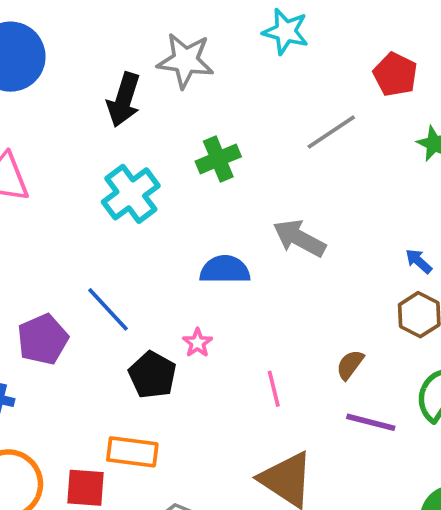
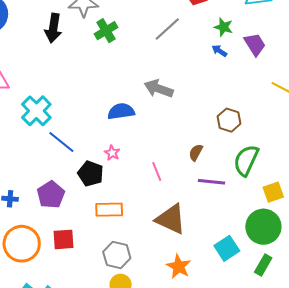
green cross: (218, 159) -> (106, 31), moved
cyan cross: (131, 194) -> (36, 111), moved
blue arrow: (419, 261) -> (219, 51), moved
purple pentagon: (43, 339) -> (51, 195), moved
orange rectangle: (132, 452) -> (109, 210), moved

